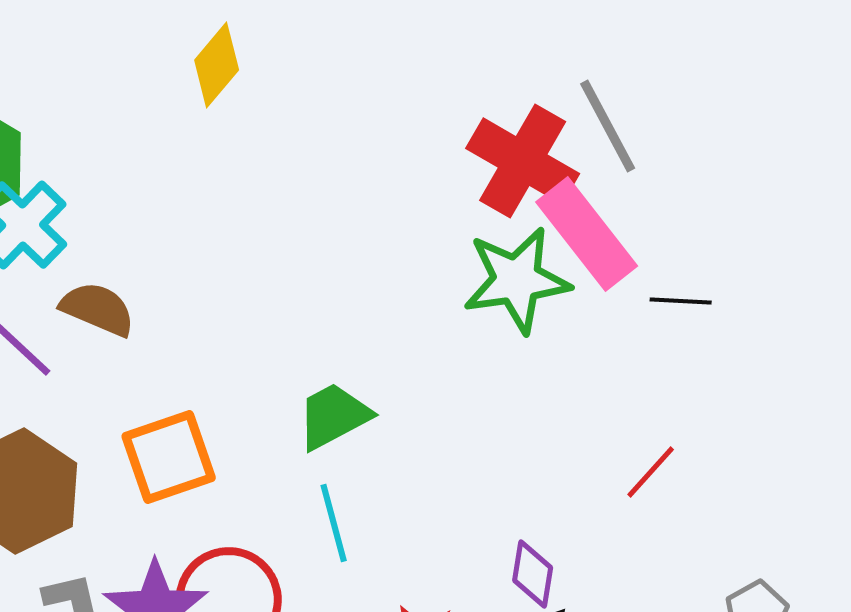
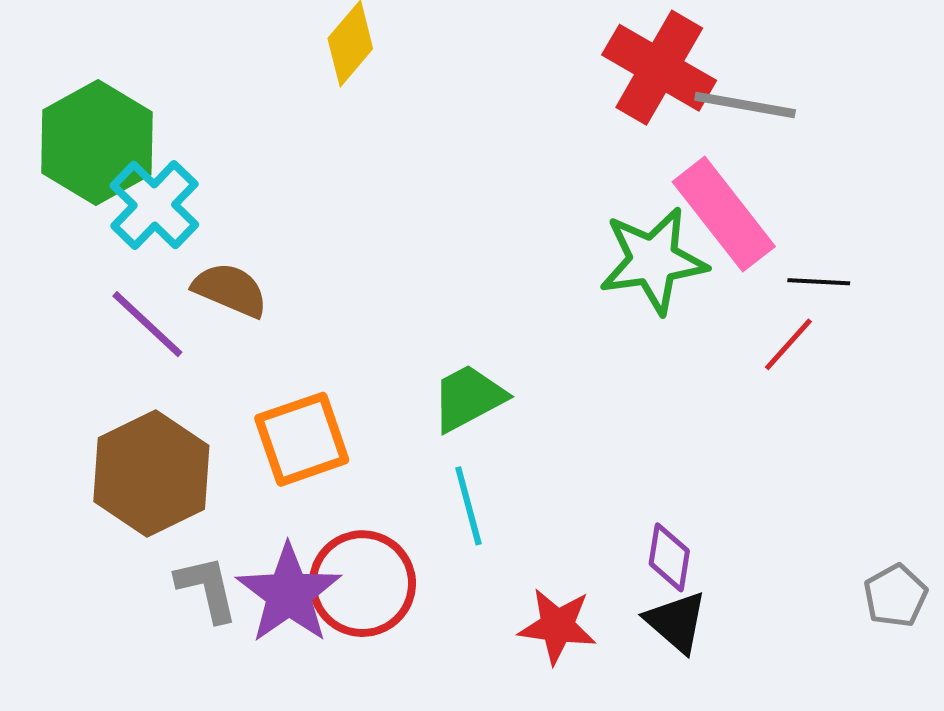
gray line: (608, 126) -> (745, 105), turned -52
red cross: (523, 161) -> (659, 68), moved
red line: (651, 472) -> (788, 344), moved

